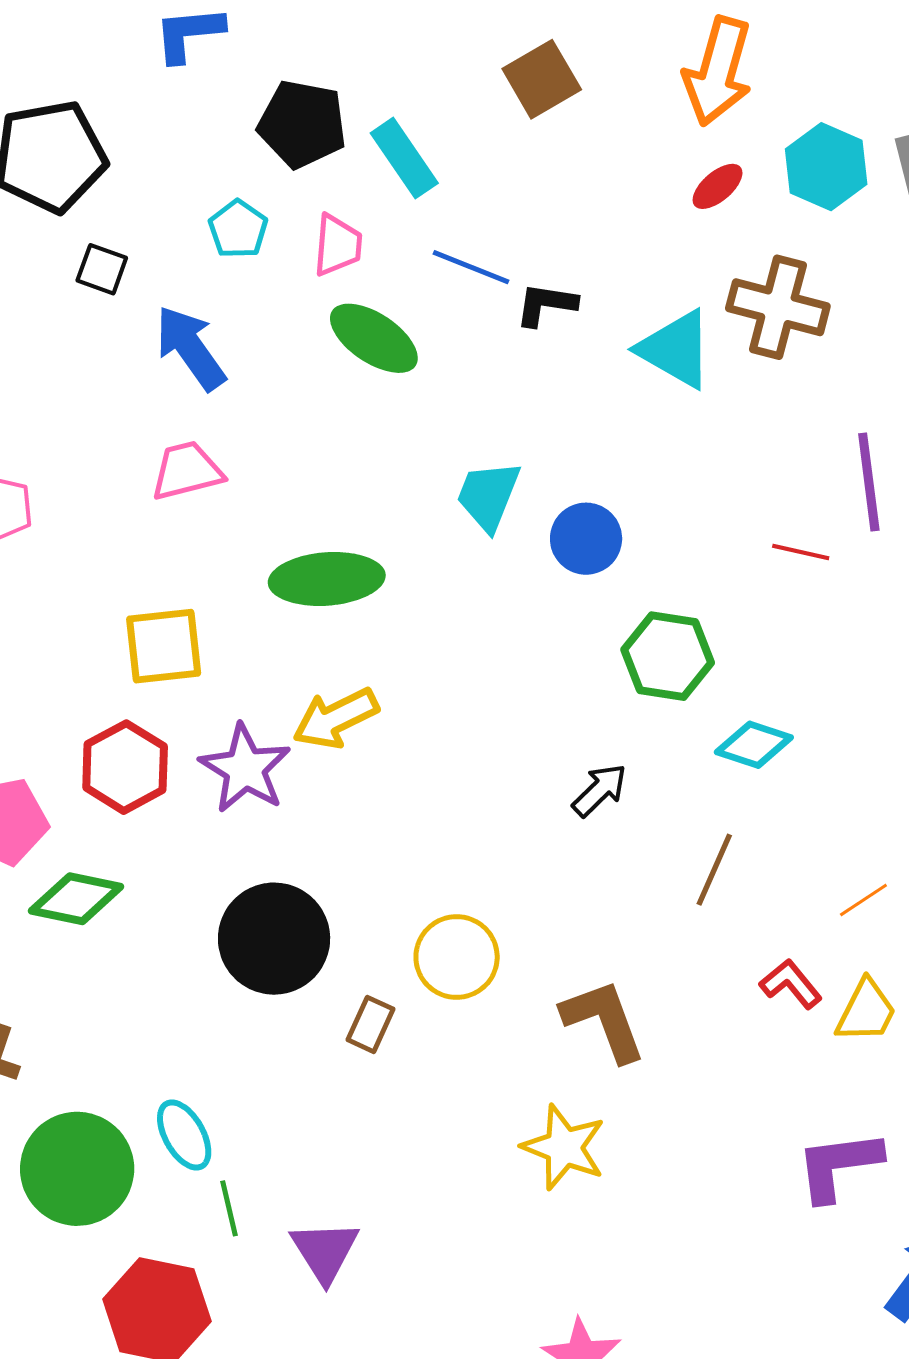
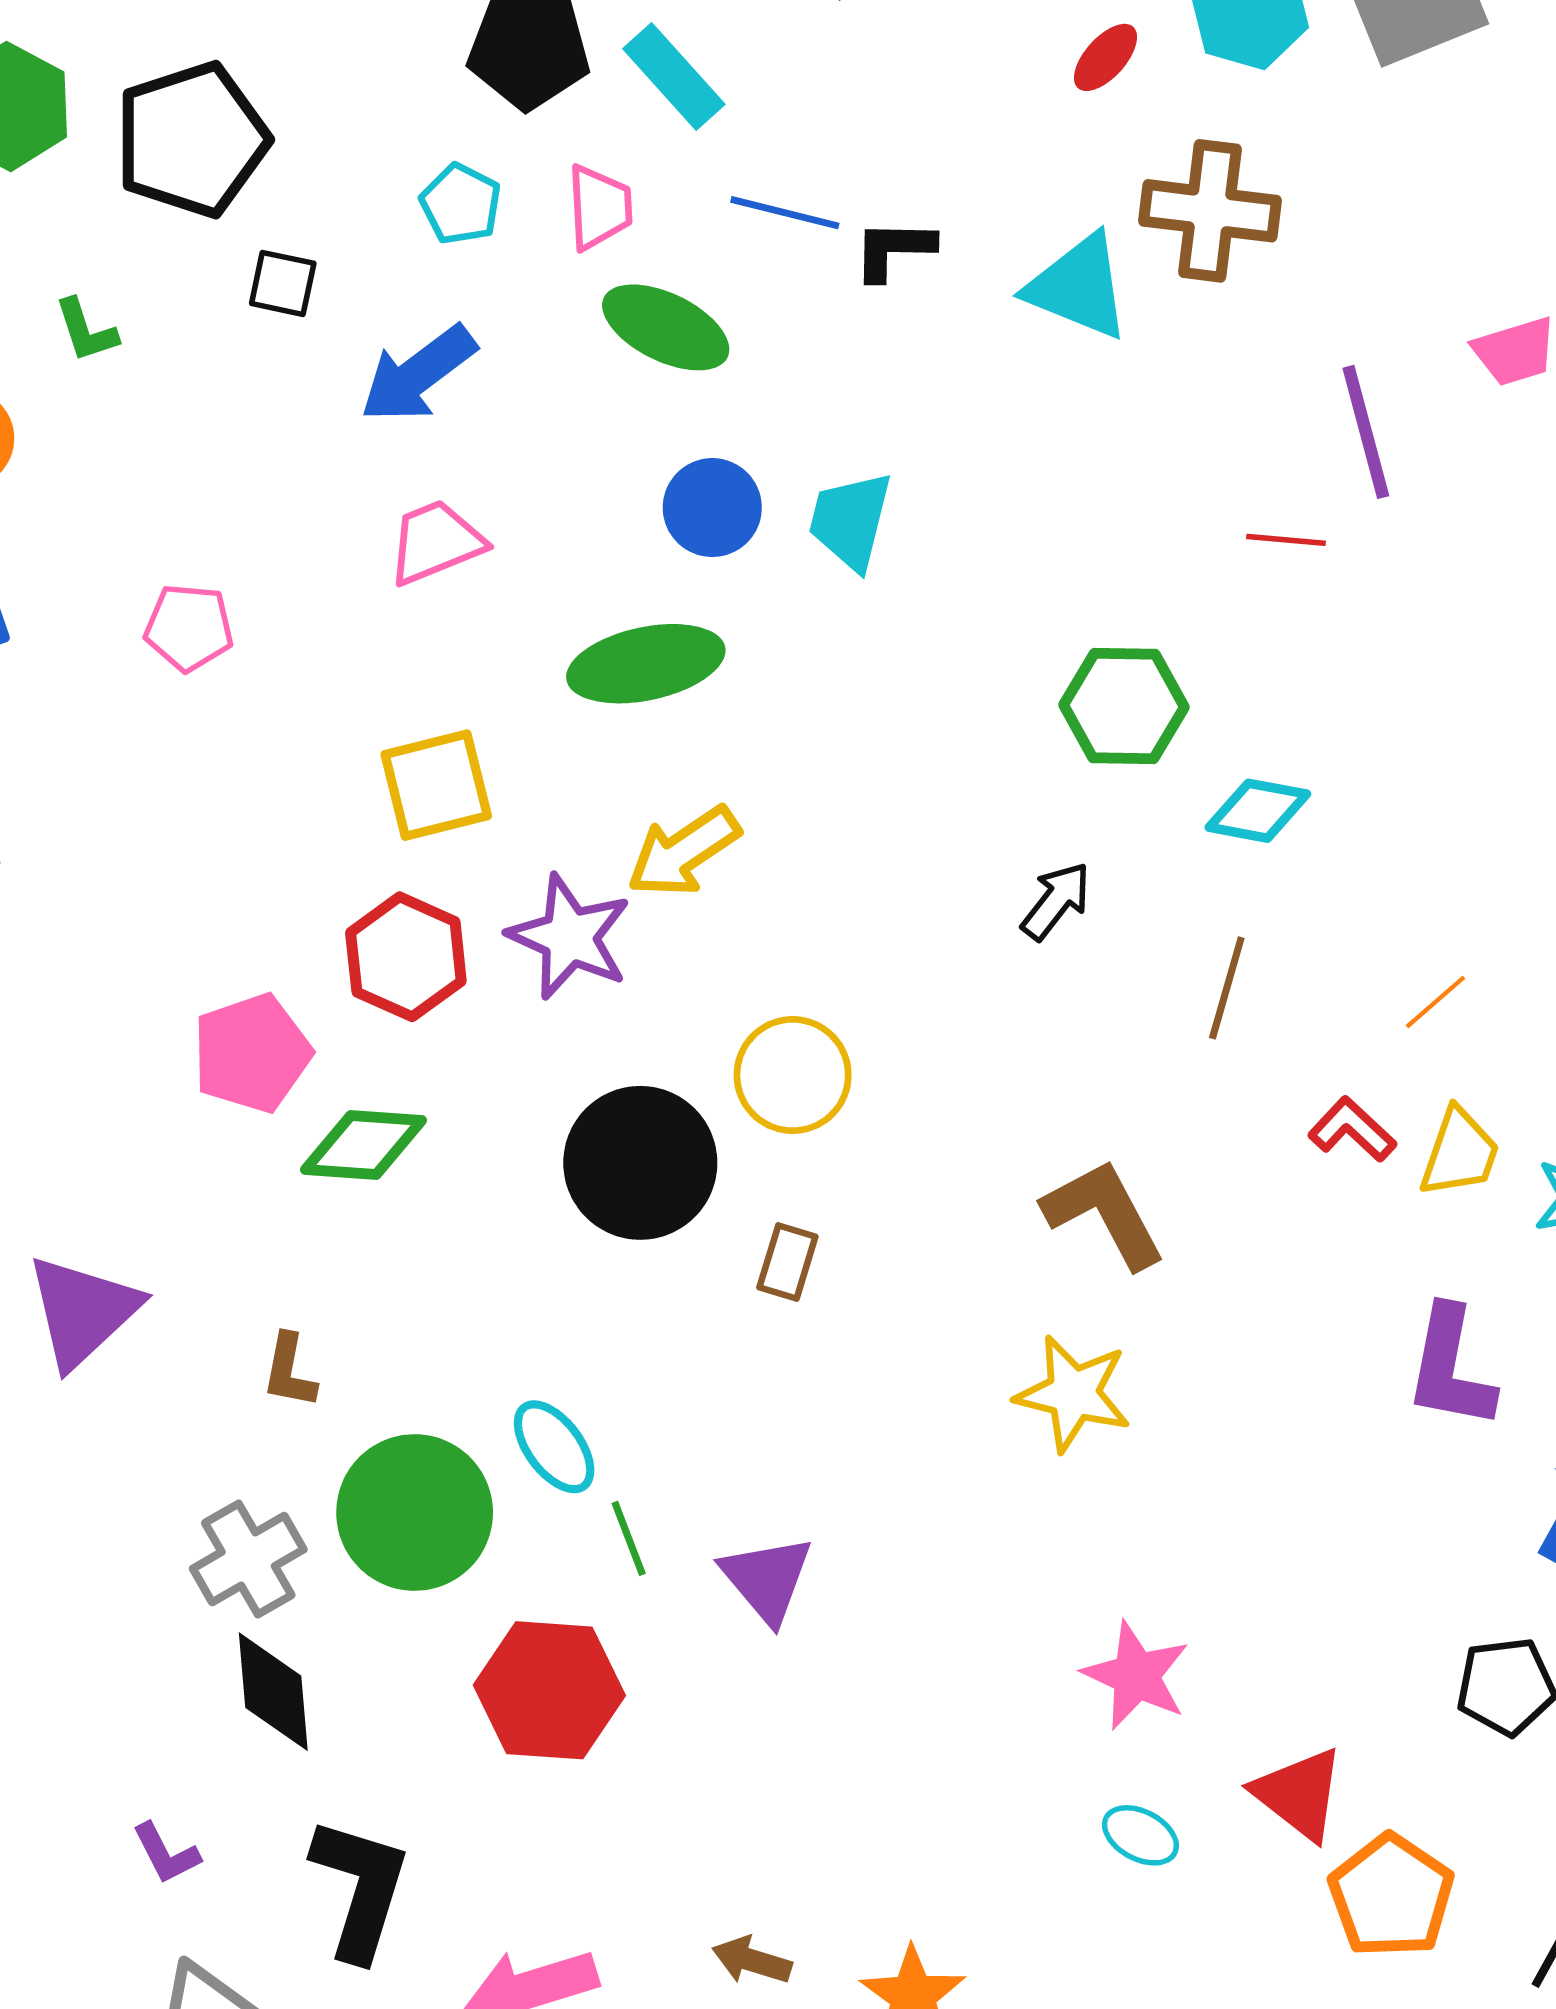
blue arrow: (191, 348) -> (418, 374), turned -84
blue circle: (586, 539) -> (712, 508), moved
yellow circle: (457, 957) -> (793, 1075), moved
purple L-shape: (839, 1165) -> (1450, 1368), turned -64

